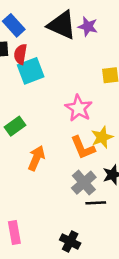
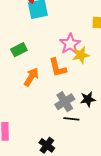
yellow star: (102, 137) -> (81, 55), moved
orange L-shape: (83, 148) -> (58, 68), moved

